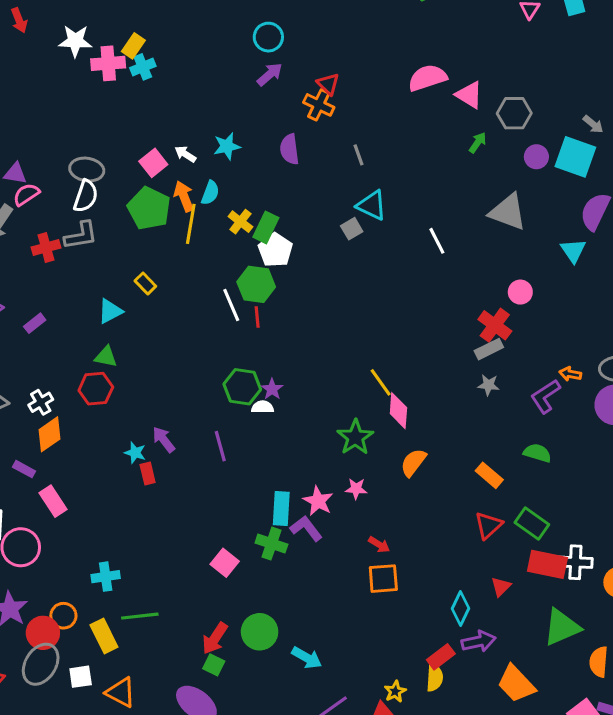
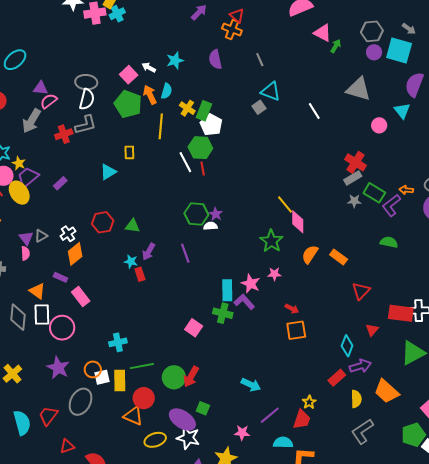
pink triangle: (469, 95) -> (322, 33), moved
gray hexagon: (514, 113) -> (372, 31), moved
yellow line: (191, 224) -> (161, 126), moved
yellow rectangle: (145, 283) -> (129, 152), turned 48
pink circle: (520, 292) -> (379, 125), moved
green triangle: (106, 357) -> (133, 226), moved
purple arrow: (164, 440) -> (149, 252), turned -108
orange rectangle: (489, 475) -> (339, 257), moved
green rectangle: (532, 524) -> (374, 193), moved
green circle: (260, 632) -> (174, 377), moved
red circle: (43, 633) -> (144, 398), moved
yellow rectangle: (104, 636) -> (120, 381), turned 30
green square: (214, 665) -> (203, 408), moved
white square: (81, 677) -> (102, 377), moved
yellow semicircle: (435, 678) -> (356, 399), moved

